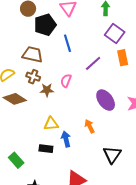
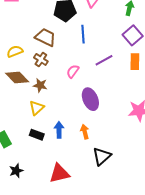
brown star: (47, 90) -> (40, 85), moved
purple ellipse: (106, 100) -> (90, 99), moved
yellow triangle: (51, 124) -> (37, 108), moved, turned -49
orange arrow: (90, 126) -> (85, 132), moved

